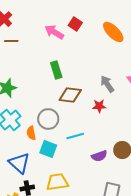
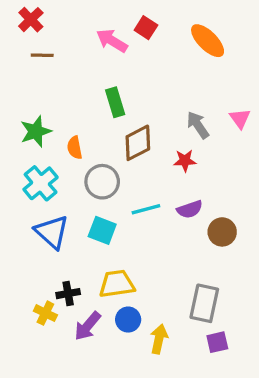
brown diamond: (70, 95) -> (138, 143), turned -35
orange semicircle: (31, 133) -> (75, 148), moved
purple semicircle: (99, 156) -> (190, 209), moved
blue triangle: (19, 163) -> (52, 232), moved

